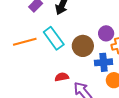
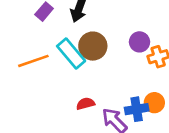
brown circle: (83, 46) -> (93, 46), moved
blue cross: (104, 62) -> (137, 109), moved

